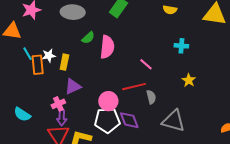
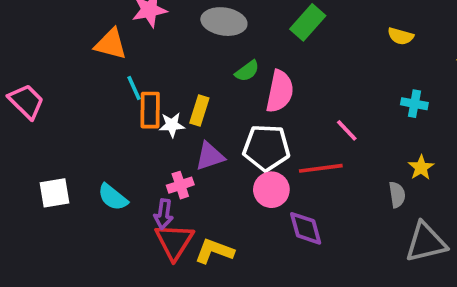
white star: (49, 56) -> (172, 125), moved
gray semicircle: (151, 97) -> (397, 195), moved
purple arrow: (62, 118) -> (164, 214), moved
white pentagon: (107, 120) -> (266, 148), moved
gray triangle: (174, 121) -> (426, 242), moved, turned -35

